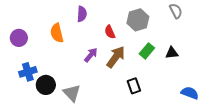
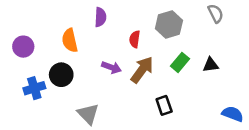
red semicircle: (110, 32) -> (135, 39), turned 32
purple arrow: (91, 55) -> (111, 67), turned 70
black circle: (46, 85) -> (61, 75), moved

